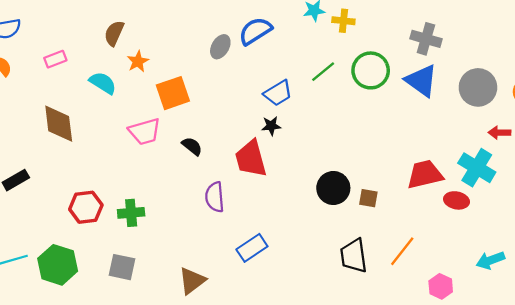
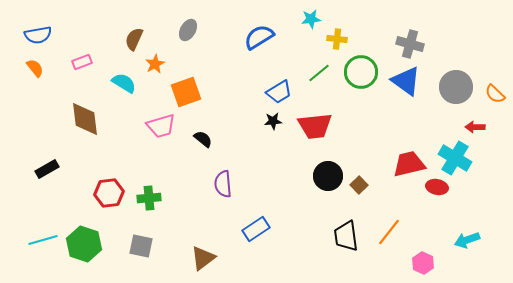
yellow cross: (343, 21) -> (337, 39), moved
gray ellipse: (220, 47) -> (188, 30), moved
red trapezoid: (251, 159) -> (315, 126), moved, turned -81
brown square: (368, 198) -> (359, 185), turned 36

